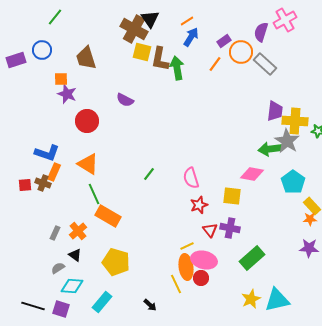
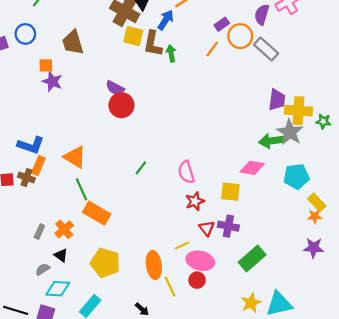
blue arrow: (191, 37) -> (166, 20), moved
green arrow: (177, 68) -> (171, 53), size x0.7
red circle: (87, 121) -> (121, 105), moved
cyan pentagon: (293, 182) -> (296, 176), turned 30
orange ellipse: (186, 267) -> (154, 265), moved

